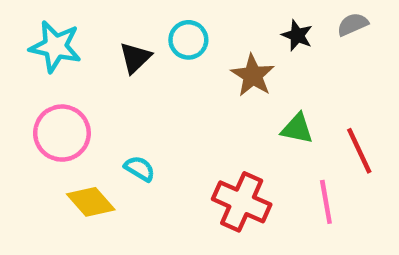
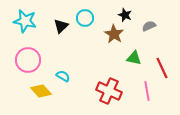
gray semicircle: (353, 24) -> (149, 26), moved
black star: (297, 35) -> (125, 15), moved

